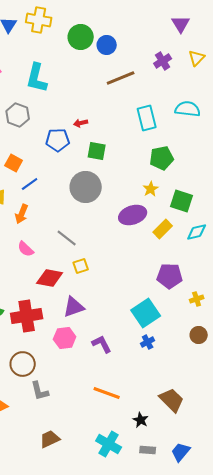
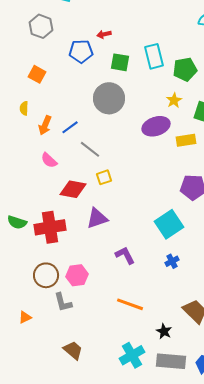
cyan rectangle: (147, 118) -> (154, 56), moved
blue line: (30, 184) -> (70, 127), moved
yellow rectangle: (163, 229) -> (186, 140), turned 36
pink hexagon: (65, 338) -> (77, 275), moved
blue cross: (148, 342) -> (172, 261), moved
brown trapezoid: (50, 439) -> (73, 350), turned 65
cyan cross: (109, 444) -> (132, 355), turned 30
gray rectangle: (148, 450) -> (171, 361), size x1.8

